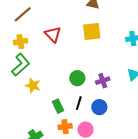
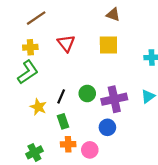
purple cross: (103, 81) -> (114, 99), size x1.6
yellow star: (33, 86) -> (38, 107), moved
black line: (79, 103) -> (61, 96), moved

